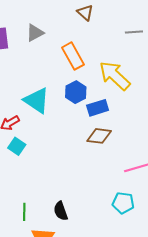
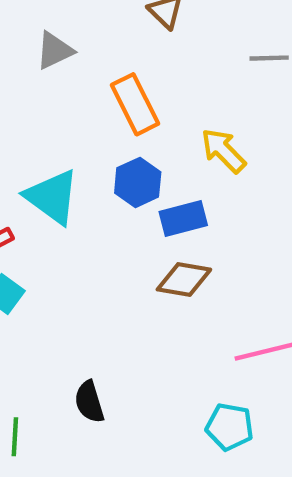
yellow arrow: (115, 76) -> (223, 151), size x0.7
black semicircle: (61, 211) -> (89, 402), moved

